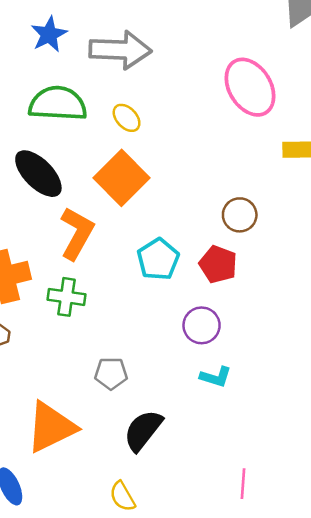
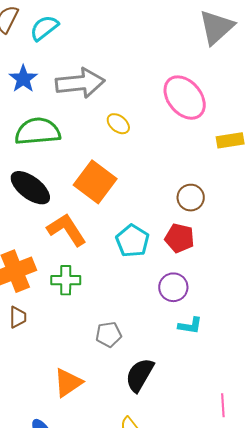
yellow ellipse: (127, 118) -> (118, 124), moved
orange L-shape: (77, 233) -> (67, 230), turned -54
orange triangle: (51, 427) -> (68, 383), size x0.7

